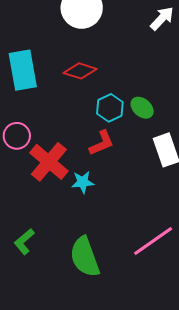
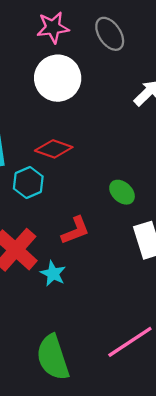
cyan hexagon: (110, 108) -> (28, 183), moved
cyan star: (83, 182) -> (53, 274), turned 30

